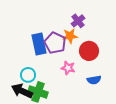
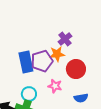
purple pentagon: (55, 43) -> (42, 61), turned 30
cyan circle: (28, 75) -> (29, 94), moved

